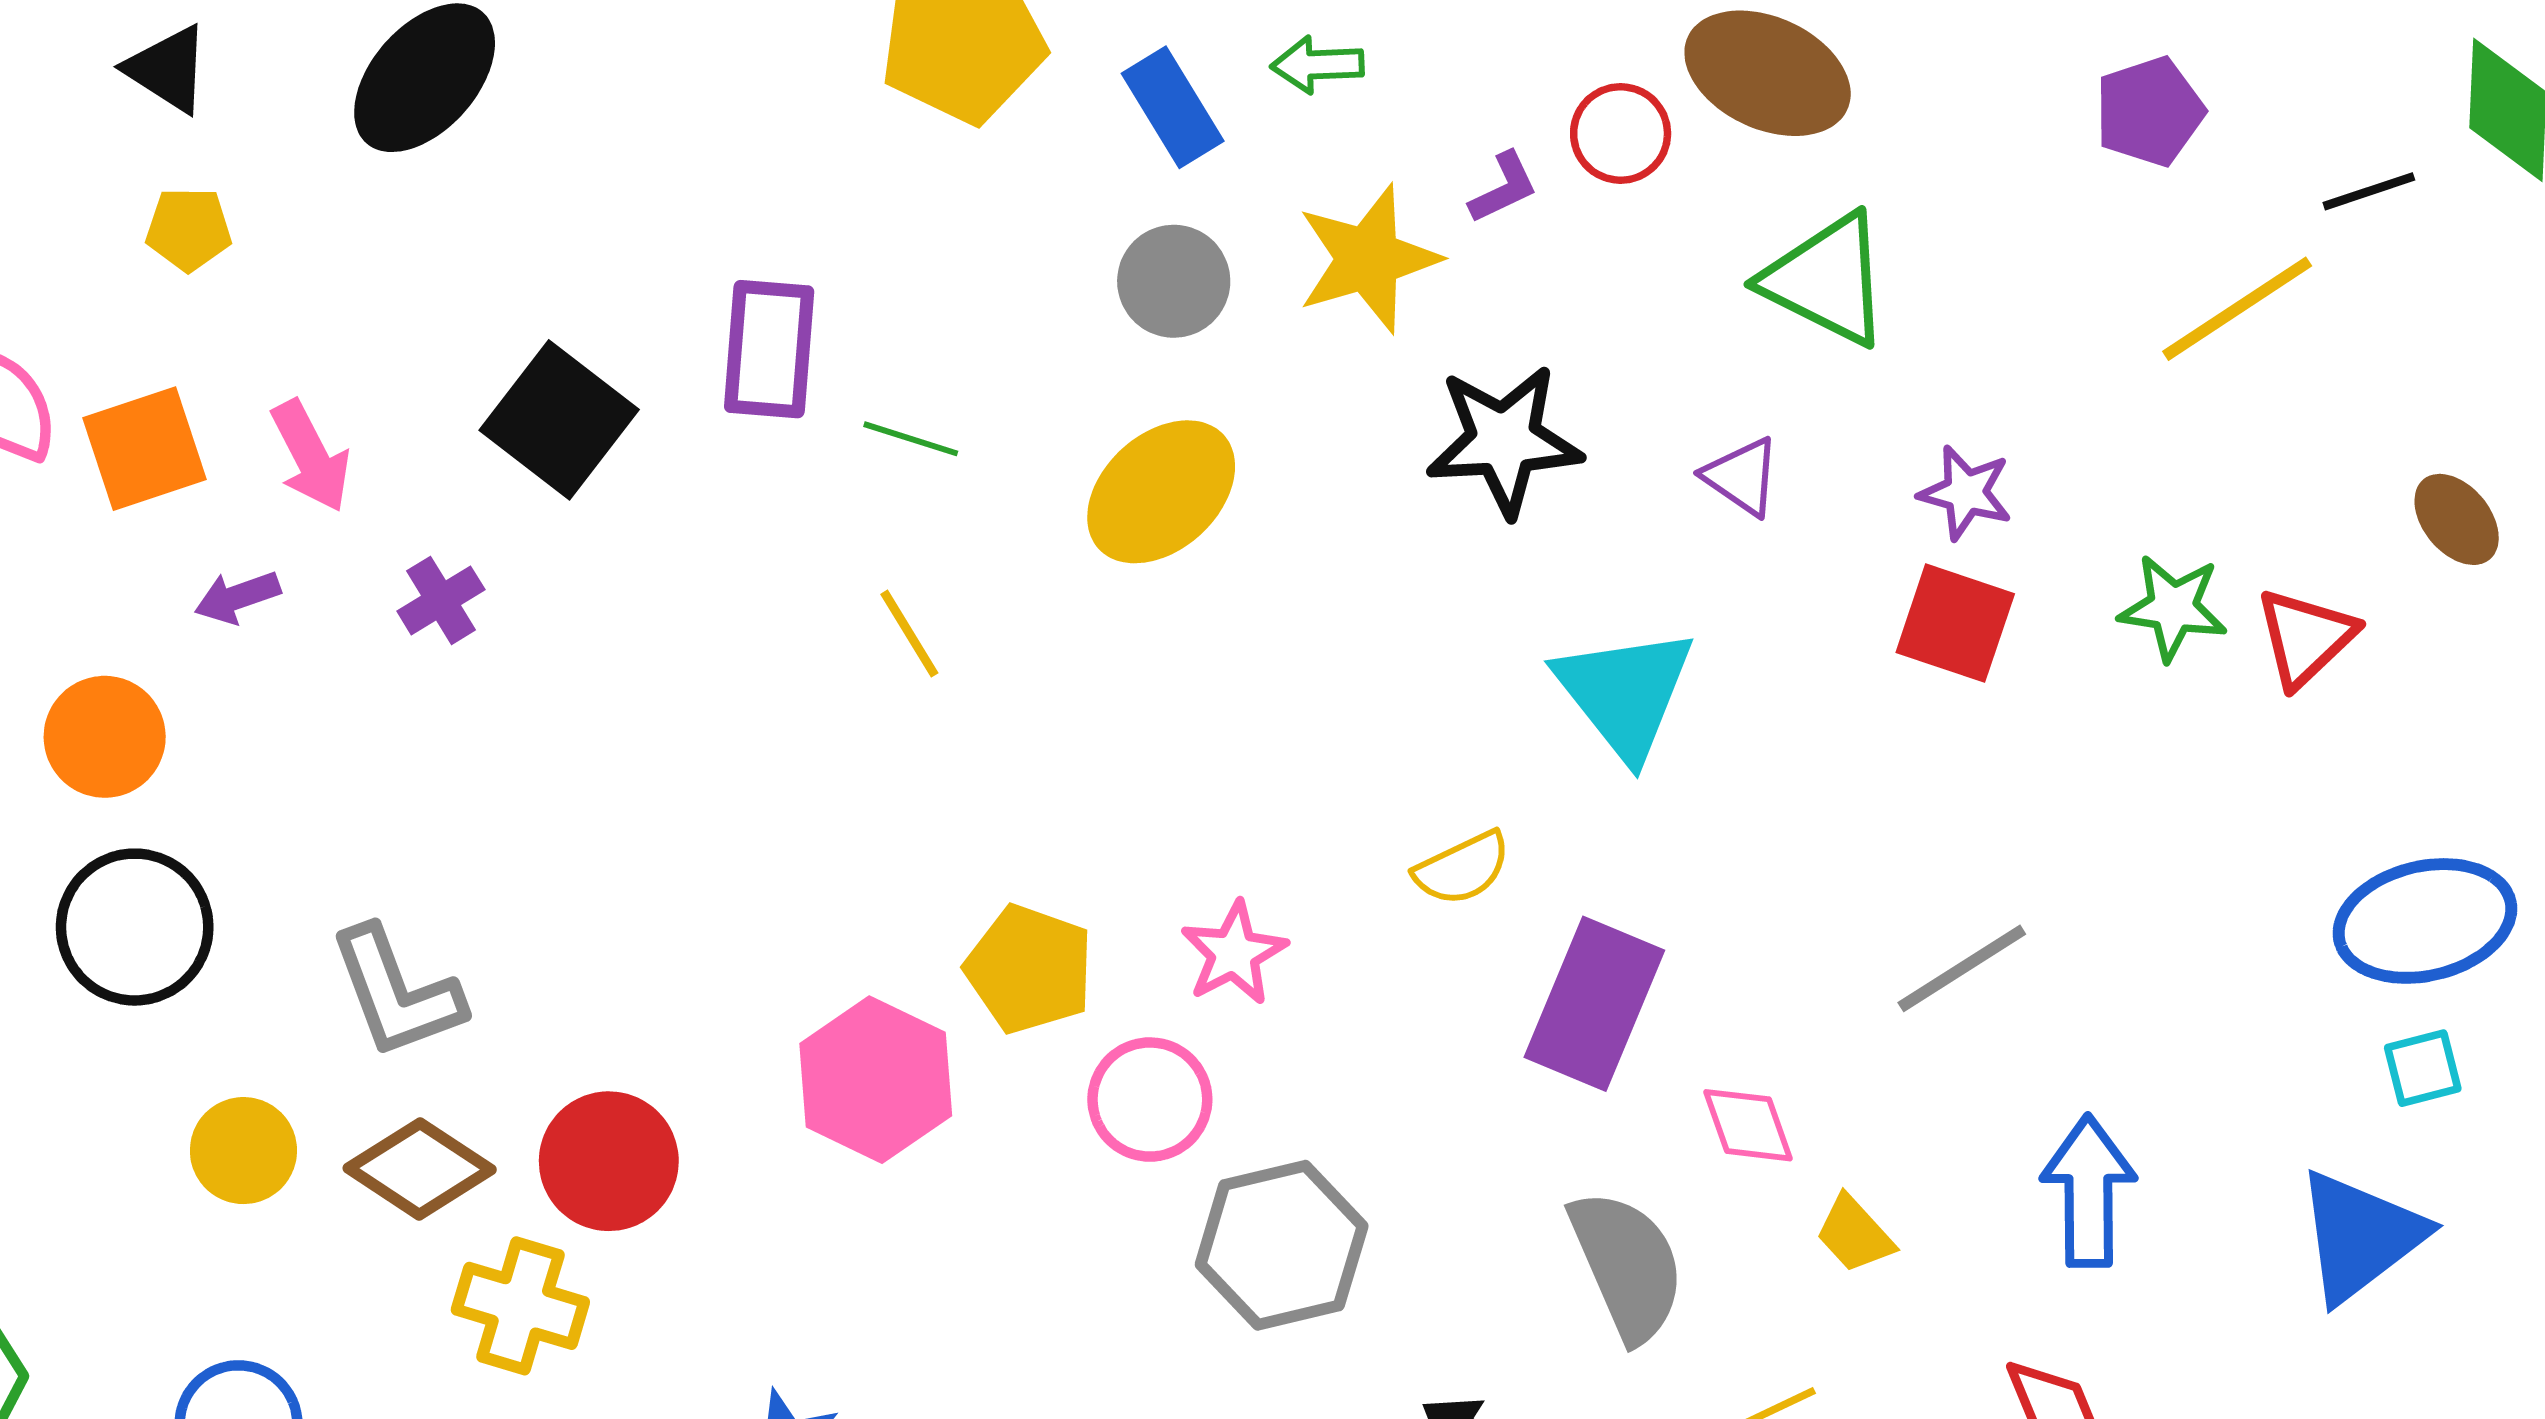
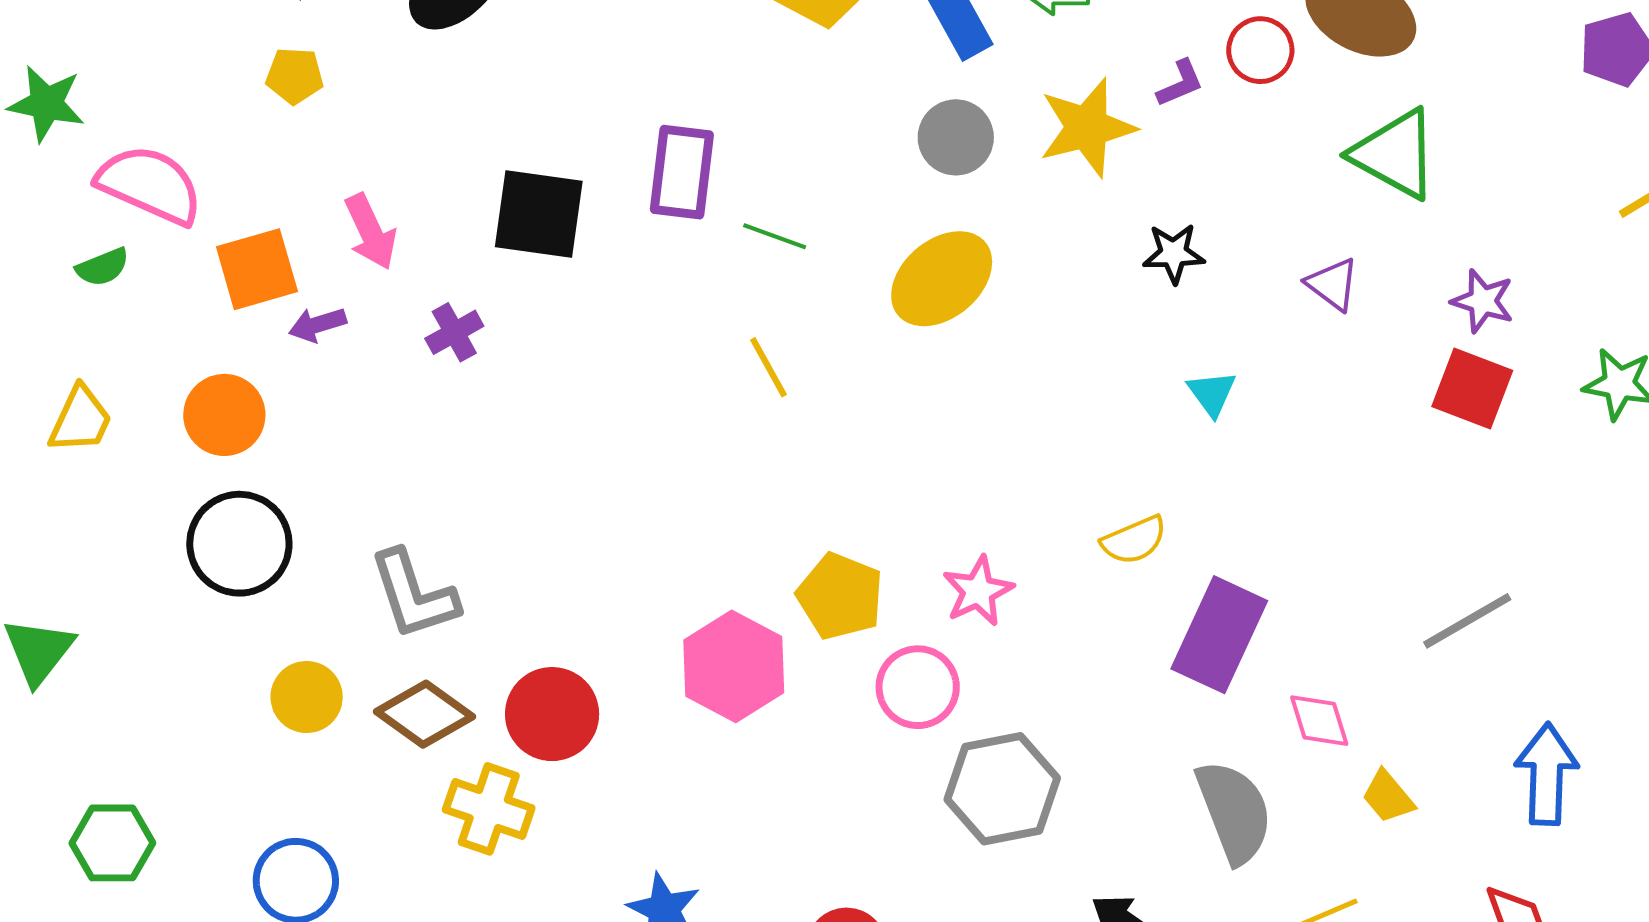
black square: (559, 420) -> (539, 214), turned -32
black star: (1504, 440) -> (1174, 253), size x0.6
orange square: (144, 449) -> (257, 269), moved
cyan triangle: (1625, 693) -> (1212, 393), moved, size x0.5

